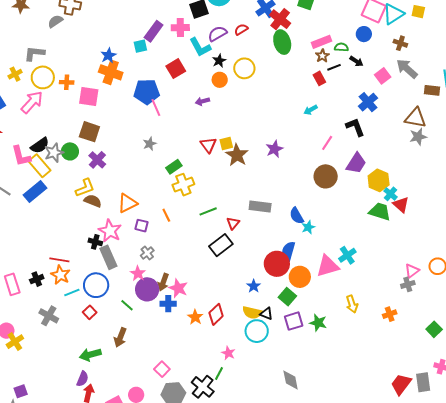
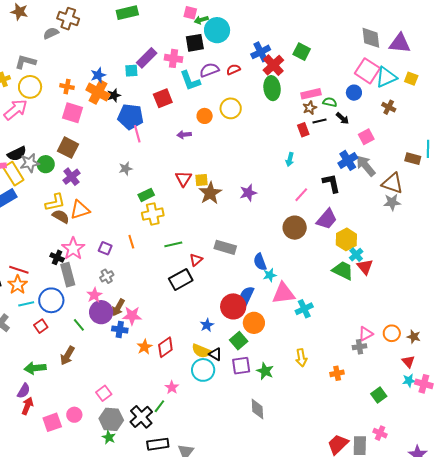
black star: (219, 61) -> (114, 95), moved
gray arrow: (407, 69) -> (366, 166), moved
orange cross: (67, 82) -> (67, 87), moved
cyan arrow: (311, 110) -> (290, 159), turned -56
orange triangle: (127, 203) -> (80, 210), moved
pink triangle: (328, 266) -> (283, 293), moved
pink star: (178, 288) -> (132, 316), turned -30
gray diamond: (291, 380) -> (257, 409), moved

